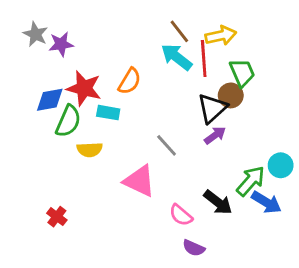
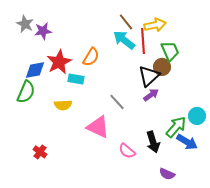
red star: (84, 88) -> (59, 62), turned 30
green semicircle: (68, 121) -> (26, 92), moved
black arrow: (218, 202) -> (153, 142), turned 35
purple semicircle: (194, 248) -> (167, 174), moved

